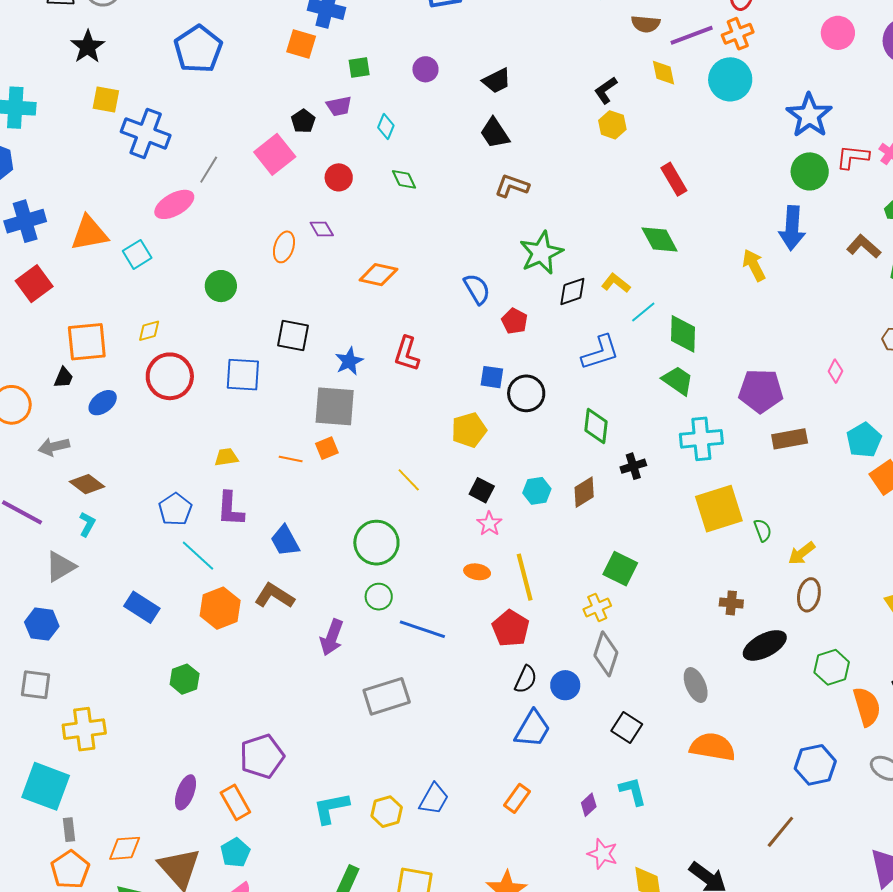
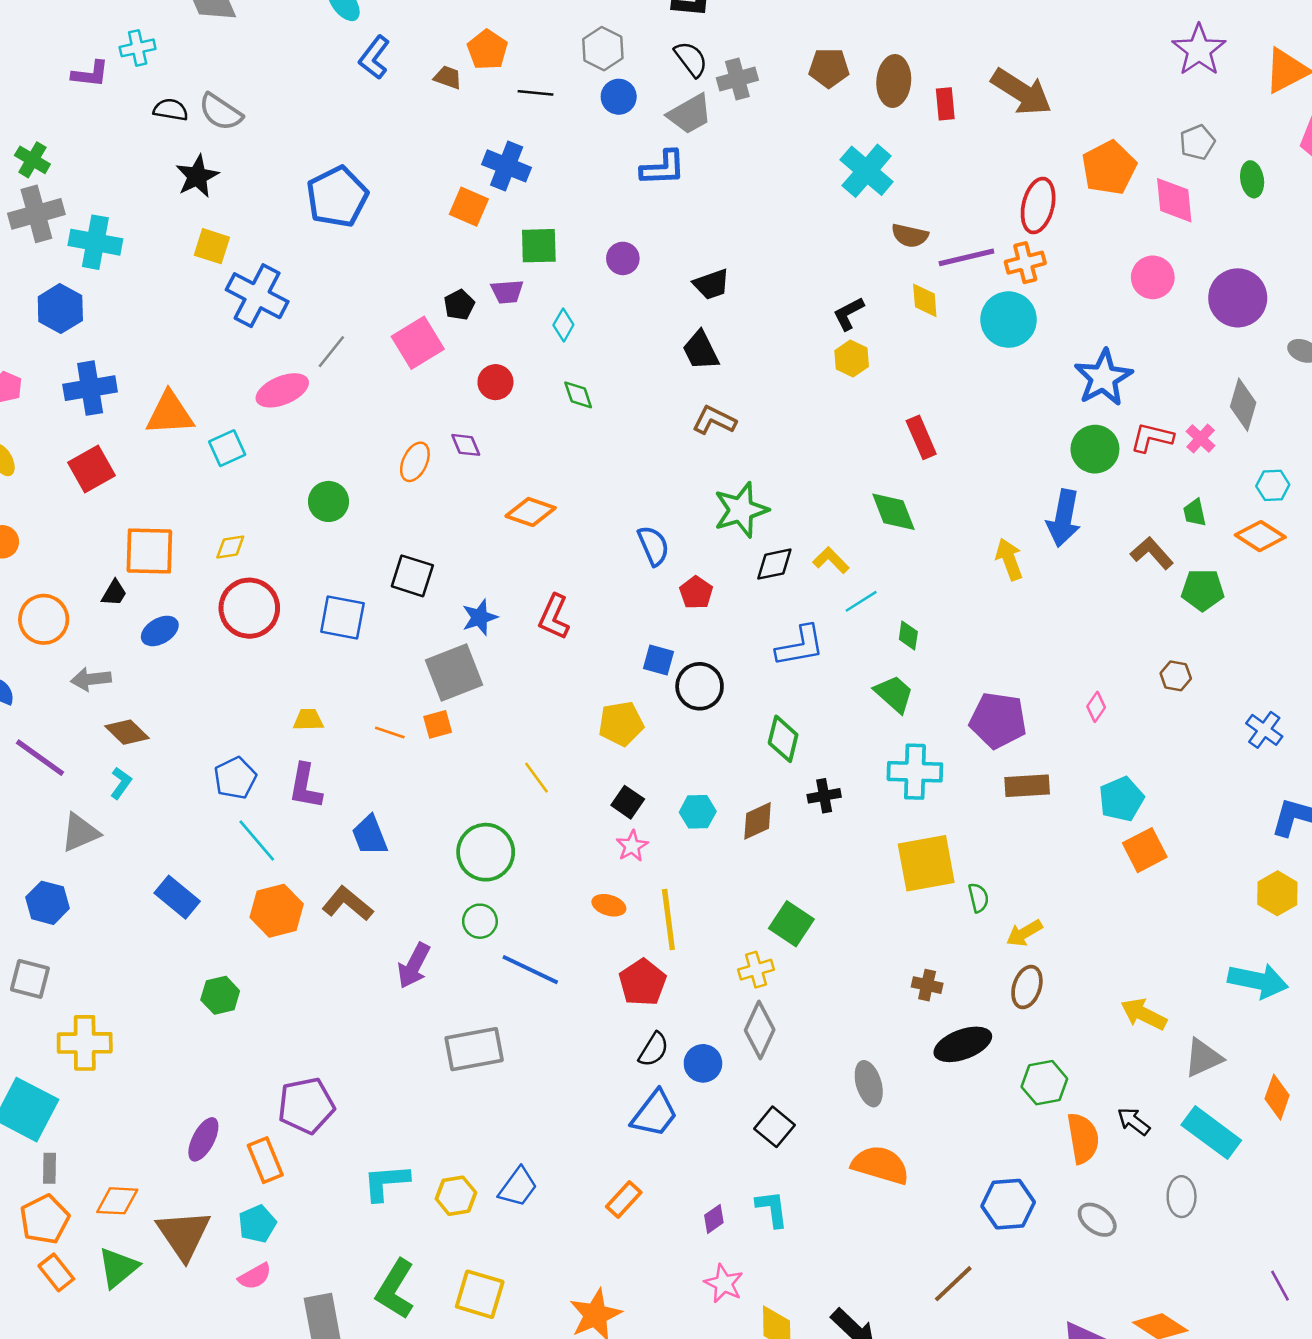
green square: (359, 67) -> (539, 246), size x1.4
green diamond: (683, 334) -> (908, 635), size x0.6
gray square: (335, 406) -> (454, 673), turned -33

